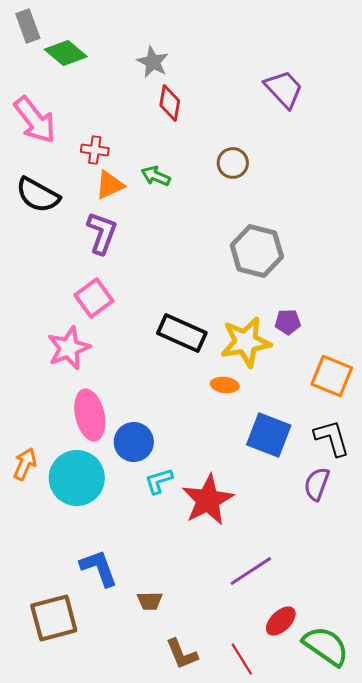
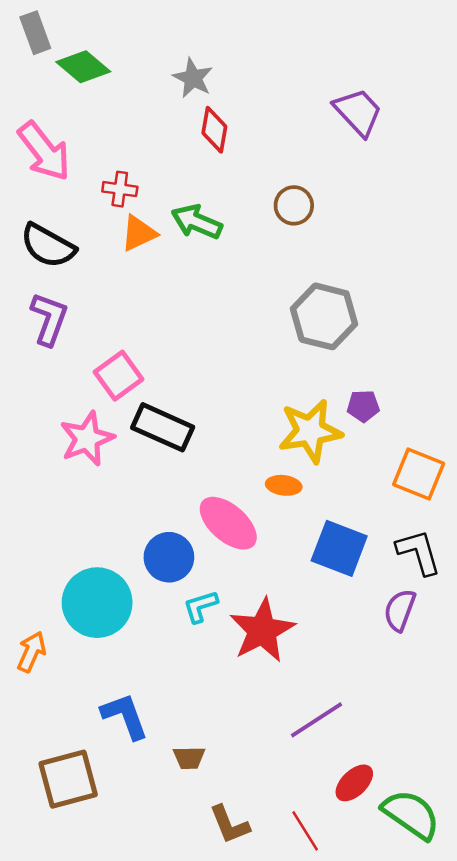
green arrow: (156, 176) -> (197, 222), size x1.4
purple L-shape: (102, 233) -> (49, 319), moved
black rectangle: (182, 333) -> (163, 427), moved
pink ellipse: (90, 415) -> (228, 523), moved, turned -36
orange arrow: (25, 464) -> (32, 652), moved

